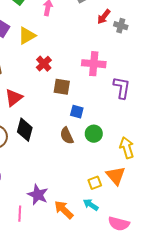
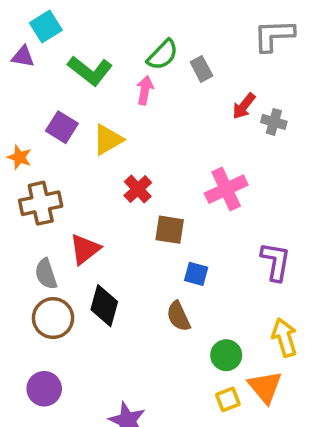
pink cross: (94, 64) -> (226, 189), turned -30
purple L-shape: (122, 88) -> (276, 262), moved
green circle: (94, 134) -> (226, 355), moved

